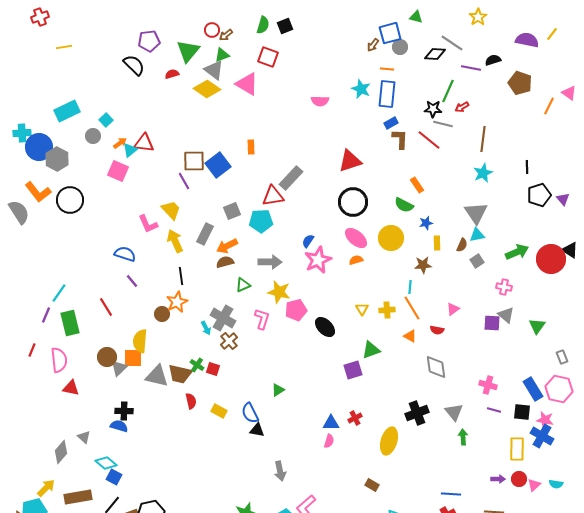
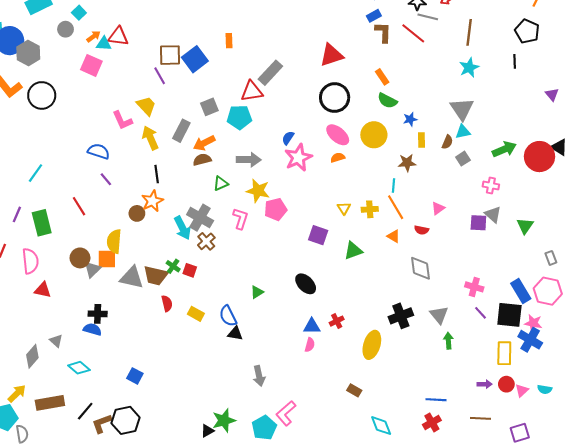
cyan triangle: (130, 150) -> (104, 44), turned 42
orange rectangle: (417, 185) -> (382, 77), moved
black pentagon: (539, 195) -> (527, 31), moved, turned -30
cyan line: (59, 293) -> (35, 173), moved
black ellipse: (325, 327) -> (306, 284), moved
cyan arrow: (206, 328) -> (182, 228), size x1.6
purple square: (353, 370) -> (318, 235), moved, turned 36
purple line: (494, 410) -> (480, 313), turned 32
black square: (522, 412) -> (509, 315), size x1.5
blue square: (114, 477) -> (135, 376), moved

